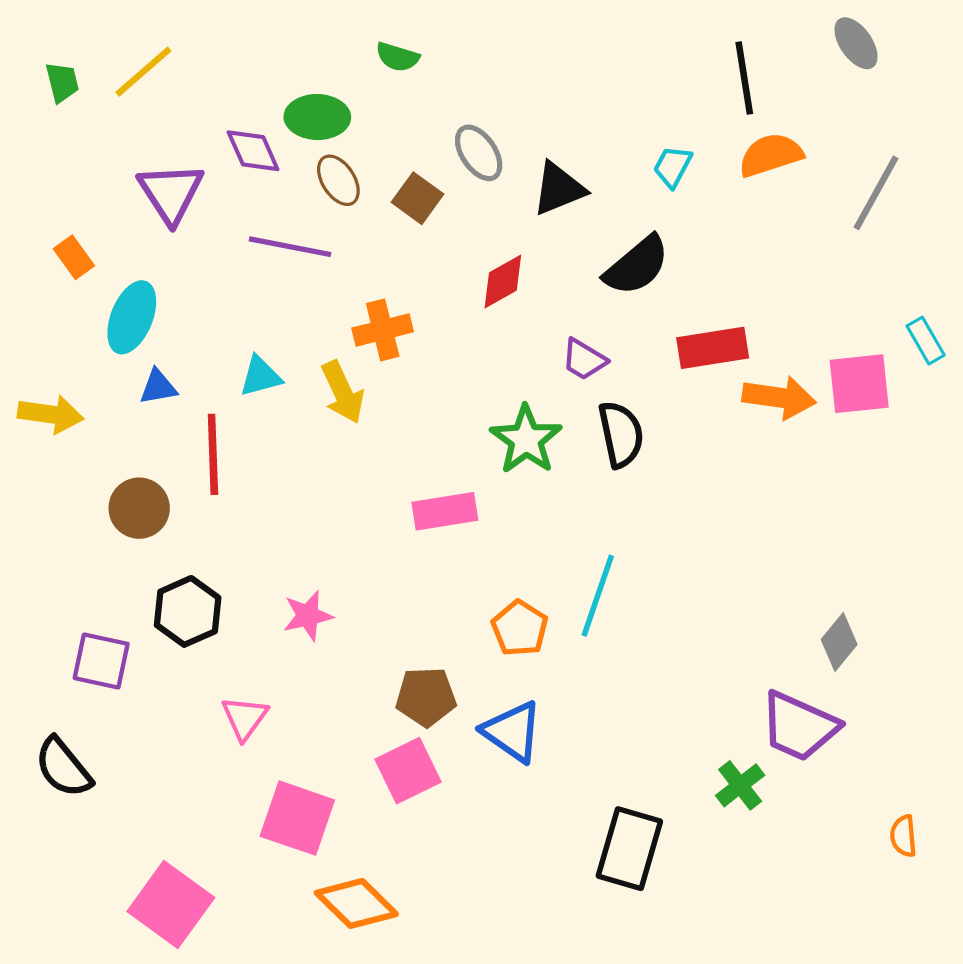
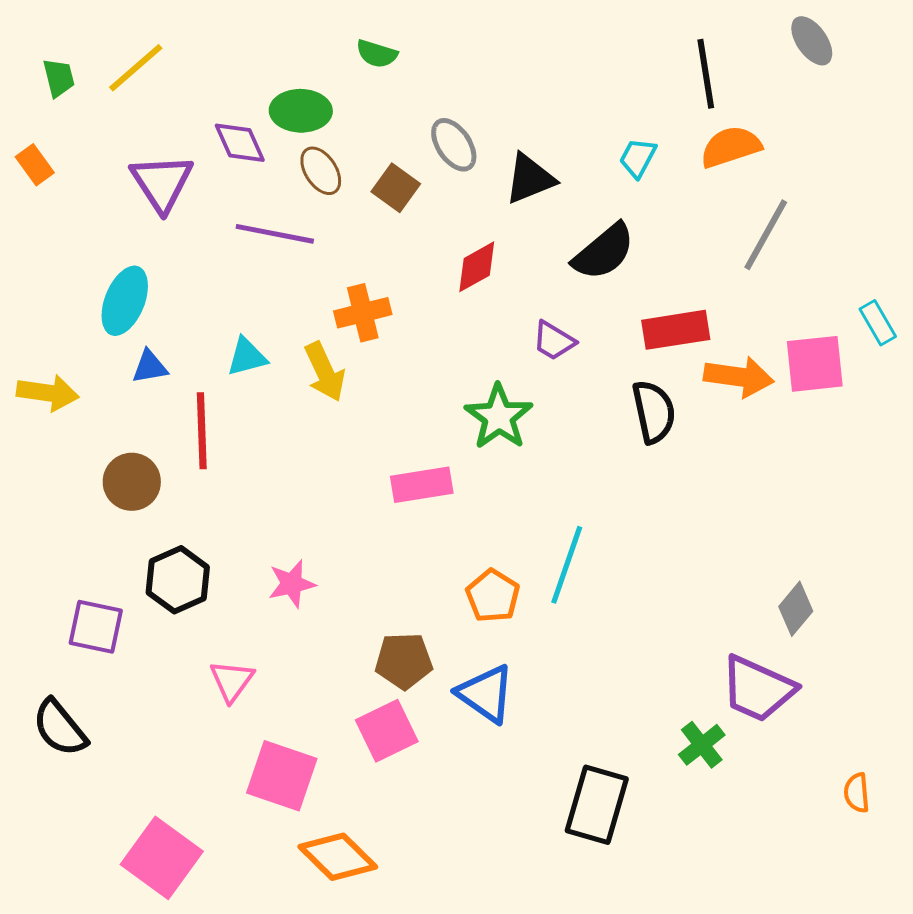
gray line: (876, 193) -> (766, 235), moved
orange rectangle: (74, 257) -> (35, 165), moved
black semicircle: (621, 434) -> (654, 412), moved

